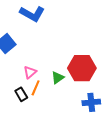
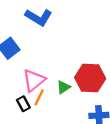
pink triangle: (30, 72) -> (34, 80), size x1.6

